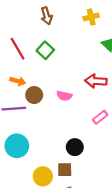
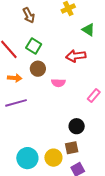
red arrow: (96, 81) -> (76, 56), moved
brown circle: (34, 95) -> (38, 69), moved
cyan circle: (17, 146) -> (27, 158), moved

